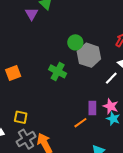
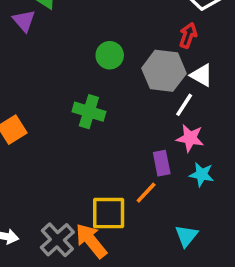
gray hexagon: (89, 55) -> (164, 71), moved
pink star: (111, 106) -> (190, 138), moved
yellow square: (21, 117) -> (109, 213), moved, size x1.5

